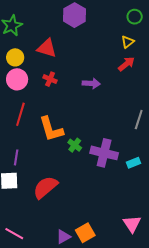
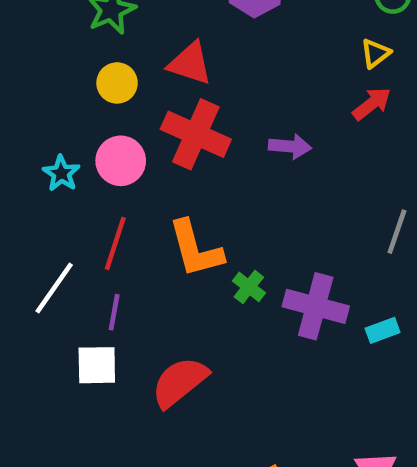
pink circle: (17, 79) -> (121, 161), moved
red cross: (50, 79) -> (196, 134), size x2.0
red line: (20, 114) -> (115, 243), moved

